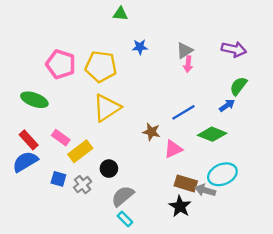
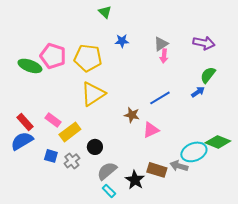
green triangle: (120, 14) -> (105, 12), turned 40
green ellipse: (34, 100) -> (30, 66), moved
green diamond: (212, 134) -> (218, 142), moved
brown rectangle: (186, 183) -> (157, 170), moved
black star: (180, 206) -> (135, 180), moved

